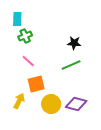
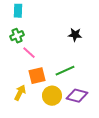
green cross: (25, 36) -> (17, 36), moved
green line: (71, 65) -> (65, 71), moved

